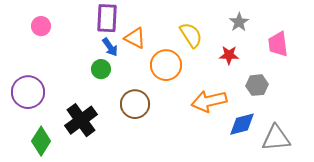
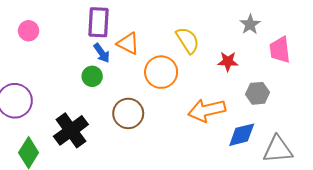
gray star: (239, 22) -> (250, 24), moved

